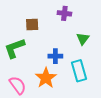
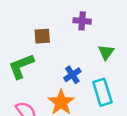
blue cross: (55, 56) -> (72, 75), turned -32

